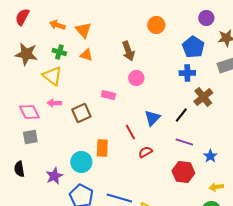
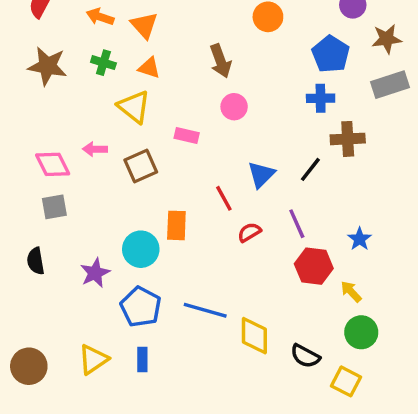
yellow triangle: (52, 76) -> (134, 107), moved
brown cross: (203, 97) -> (348, 139), turned 36
purple line: (184, 142) -> (297, 224), moved, turned 48
yellow arrow: (216, 187) -> (351, 292), moved, turned 56

